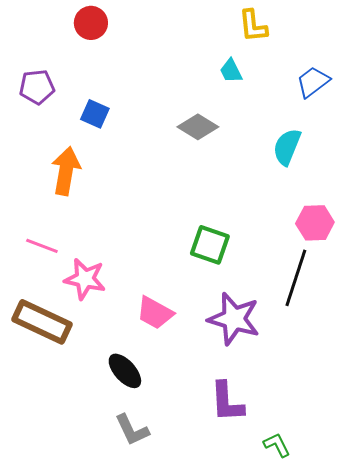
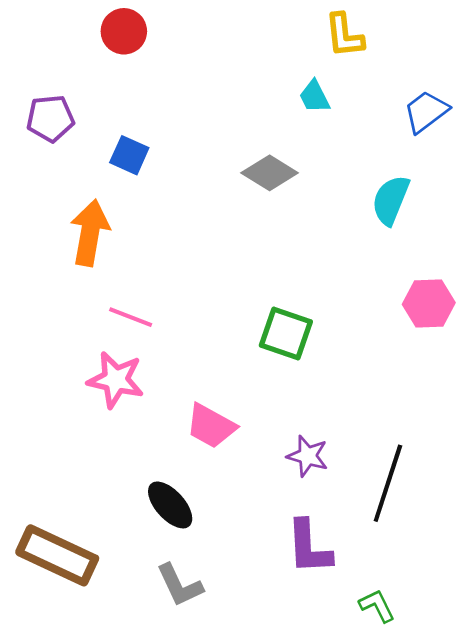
pink line: (42, 246) -> (131, 317), moved
black line: (296, 278) -> (388, 483), moved
purple star: (234, 319) -> (308, 456), moved, size x0.6
brown rectangle: (42, 322) -> (57, 555), moved

